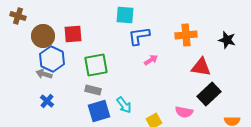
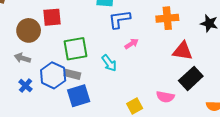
brown circle: (43, 36) -> (29, 30), moved
blue hexagon: (52, 59) -> (53, 75), moved
cyan arrow: (124, 105) -> (109, 63), moved

